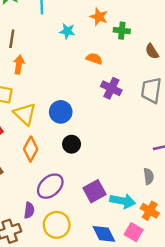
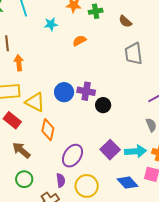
orange semicircle: (94, 59) -> (79, 41), turned -32
purple cross: (111, 88) -> (86, 91), moved
black circle: (72, 144) -> (103, 105), moved

